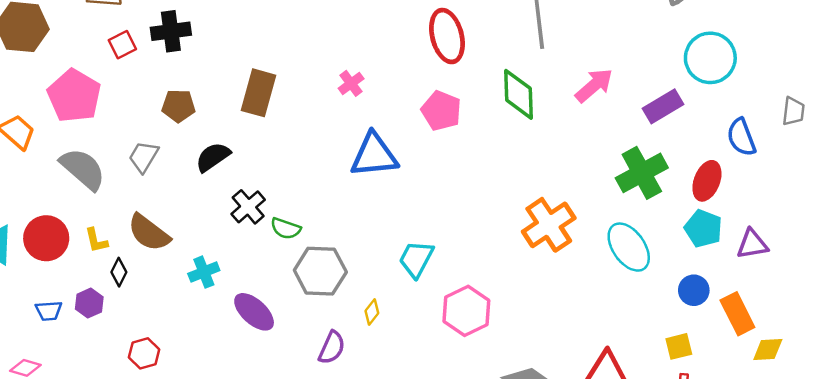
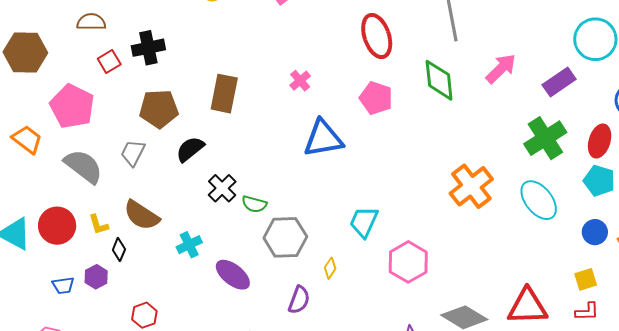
brown pentagon: (178, 106) -> (159, 109), size x1.4

